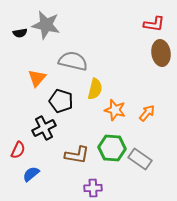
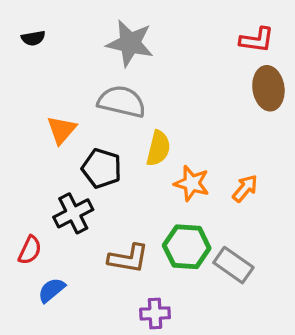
gray star: (46, 25) -> (130, 43), moved
black semicircle: (20, 33) -> (33, 38), moved

